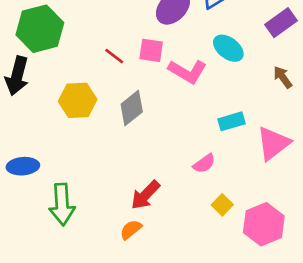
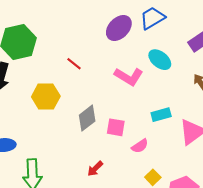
pink square: (151, 50) -> (116, 127), moved
gray diamond: (132, 108) -> (87, 118), moved
red arrow: (145, 195) -> (95, 169), size x0.7

